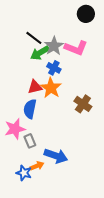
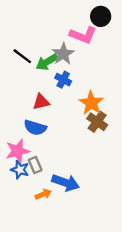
black line: (34, 38) -> (22, 56), moved
pink L-shape: (76, 48) -> (83, 35), moved
orange star: (51, 88) -> (91, 103), moved
blue semicircle: (30, 109) -> (35, 128), turned -84
blue star: (24, 173) -> (20, 170), moved

